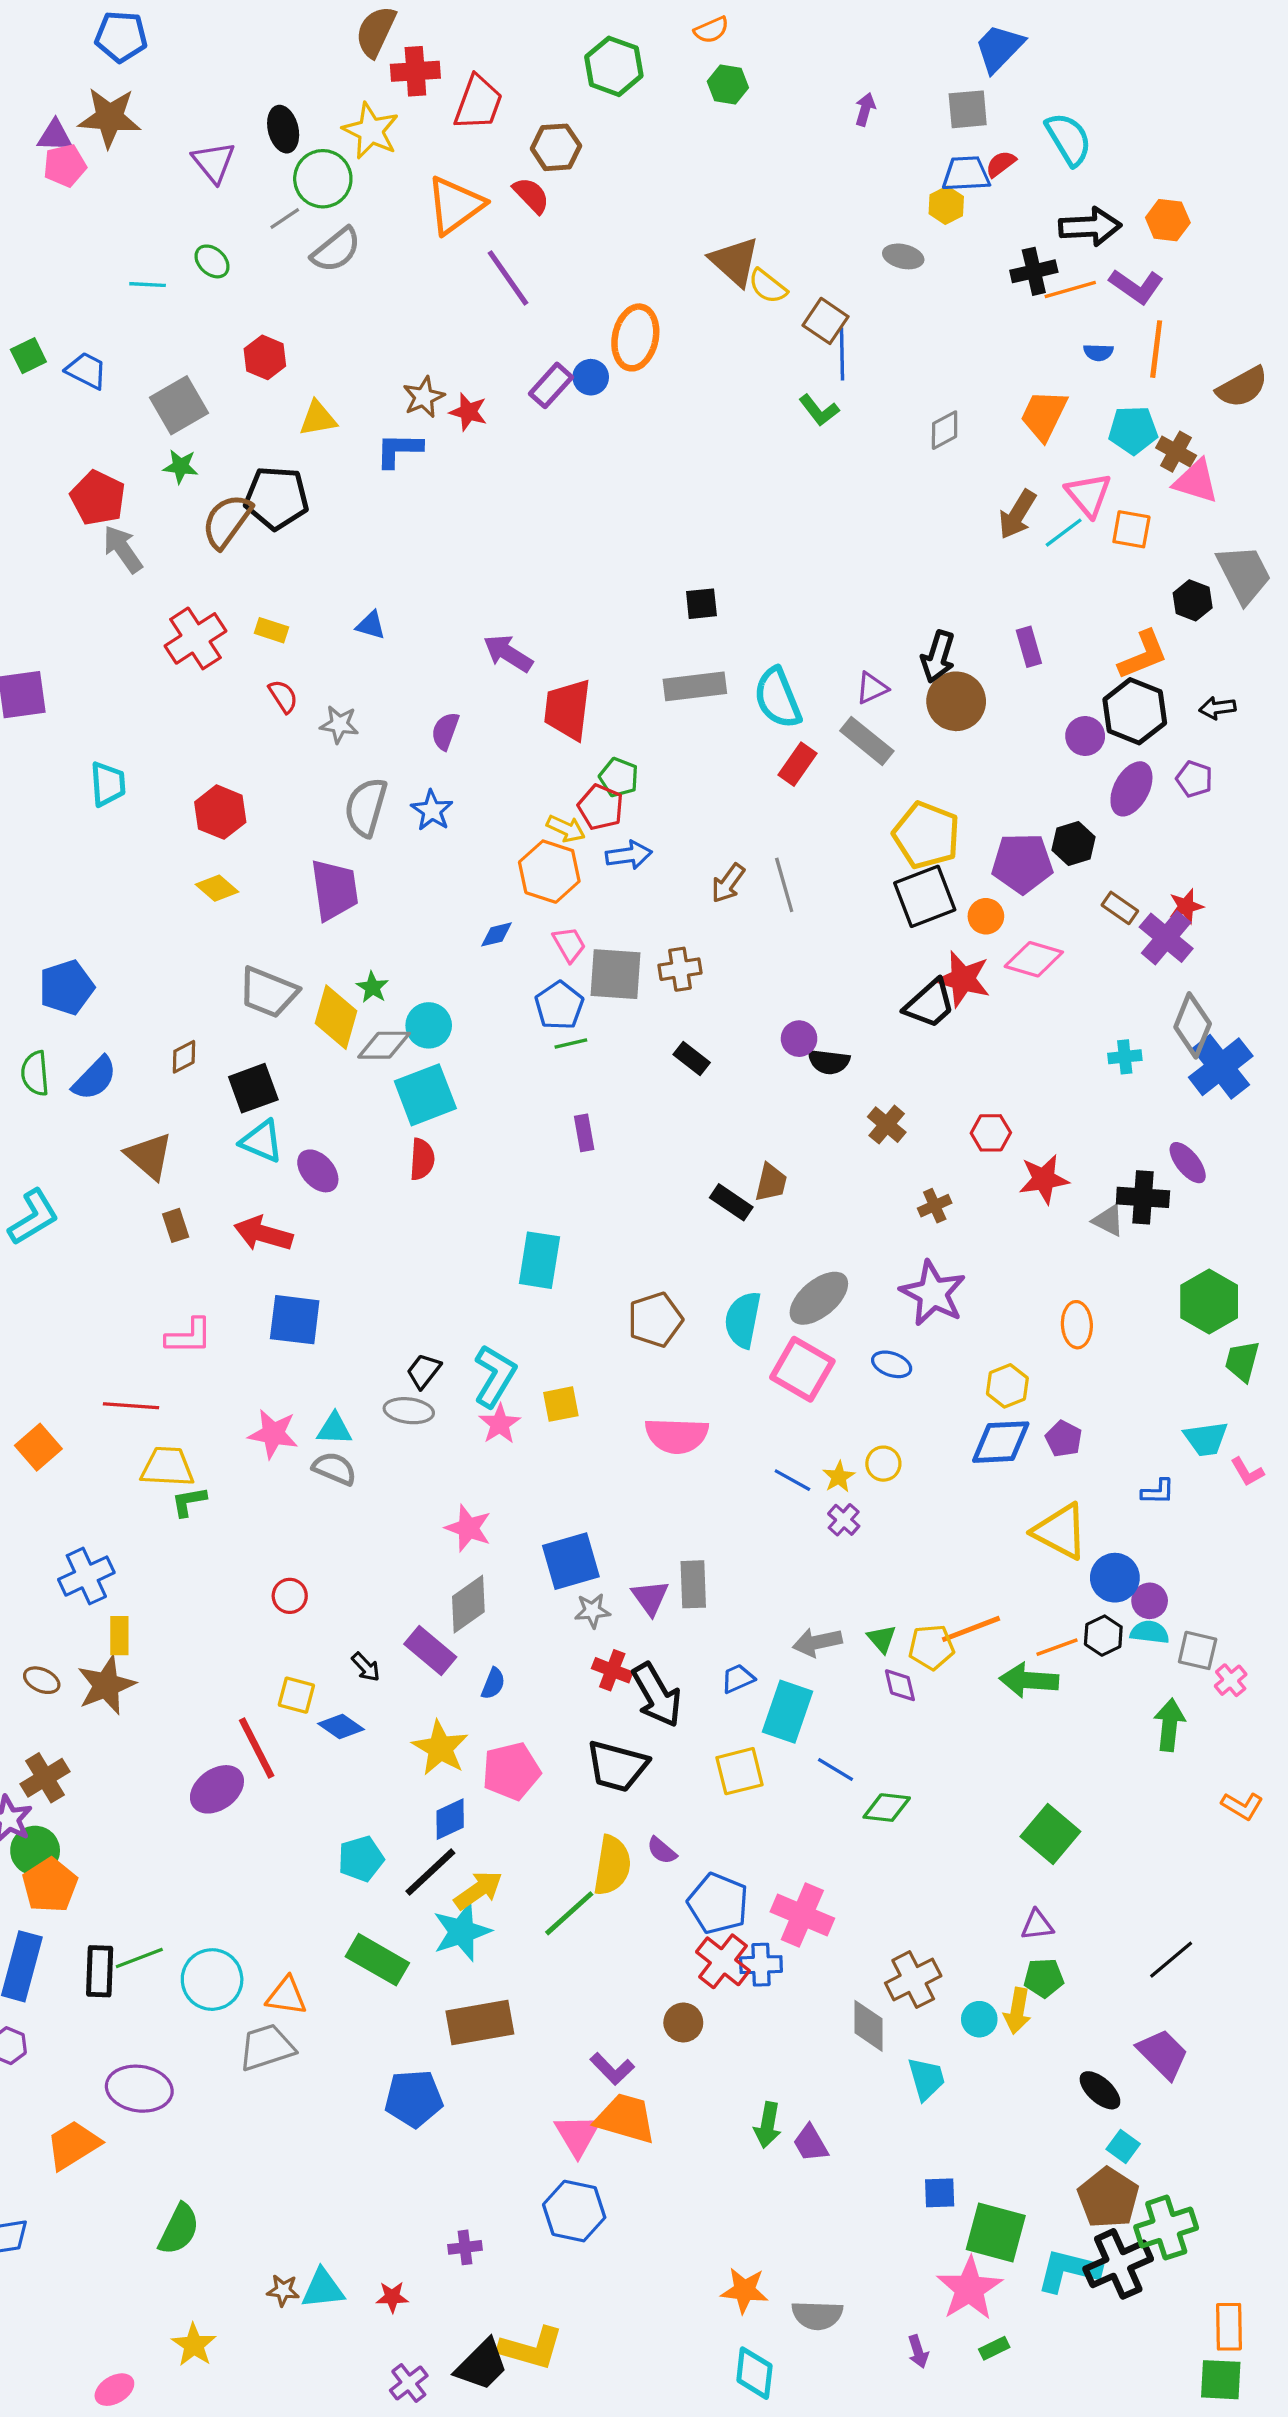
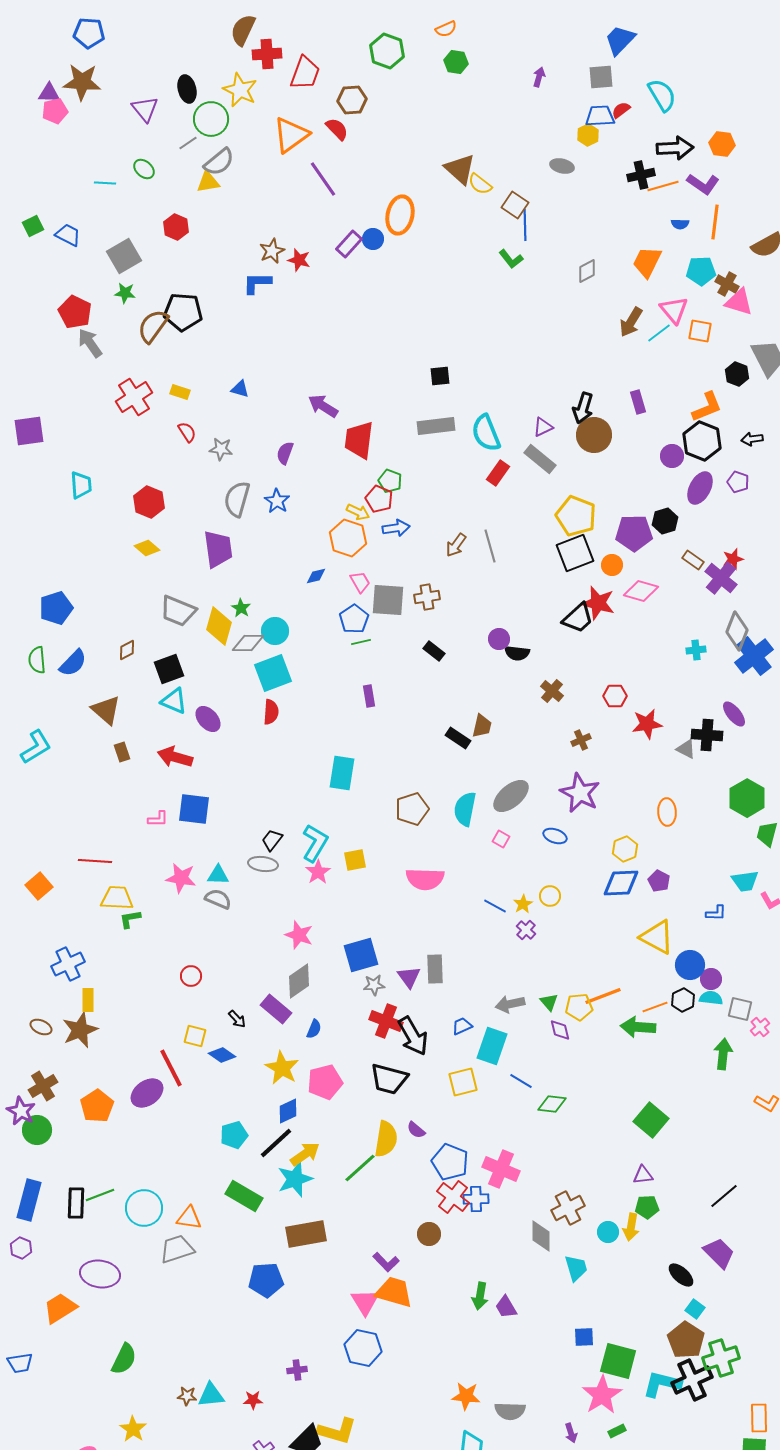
yellow triangle: (318, 419) -> (208, 182), moved
pink L-shape: (189, 1336) -> (158, 819), moved, size x0.7
pink square: (802, 1369) -> (501, 839), size x0.5
red cross: (612, 1670) -> (386, 1021), size x1.4
orange pentagon: (50, 1885) -> (97, 1106), moved

